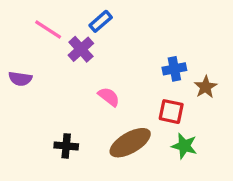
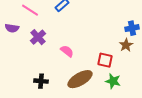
purple cross: (81, 49) -> (38, 37), moved
blue cross: (174, 69) -> (132, 28), moved
purple semicircle: (20, 79) -> (12, 28), moved

